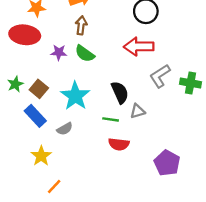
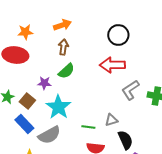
purple star: (59, 52) -> (44, 83), moved
green semicircle: (85, 54) -> (66, 71), turned -78
black semicircle: (120, 92) -> (125, 140), moved
gray semicircle: (65, 129) -> (49, 135), size x1.6

